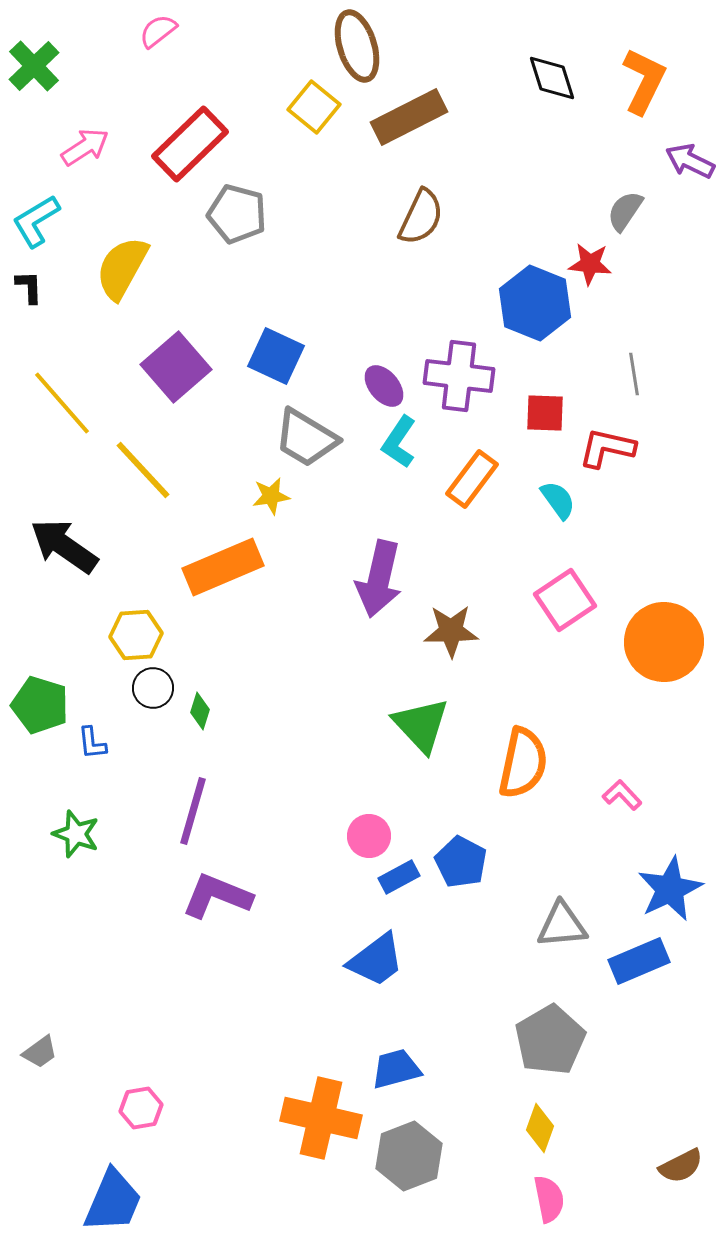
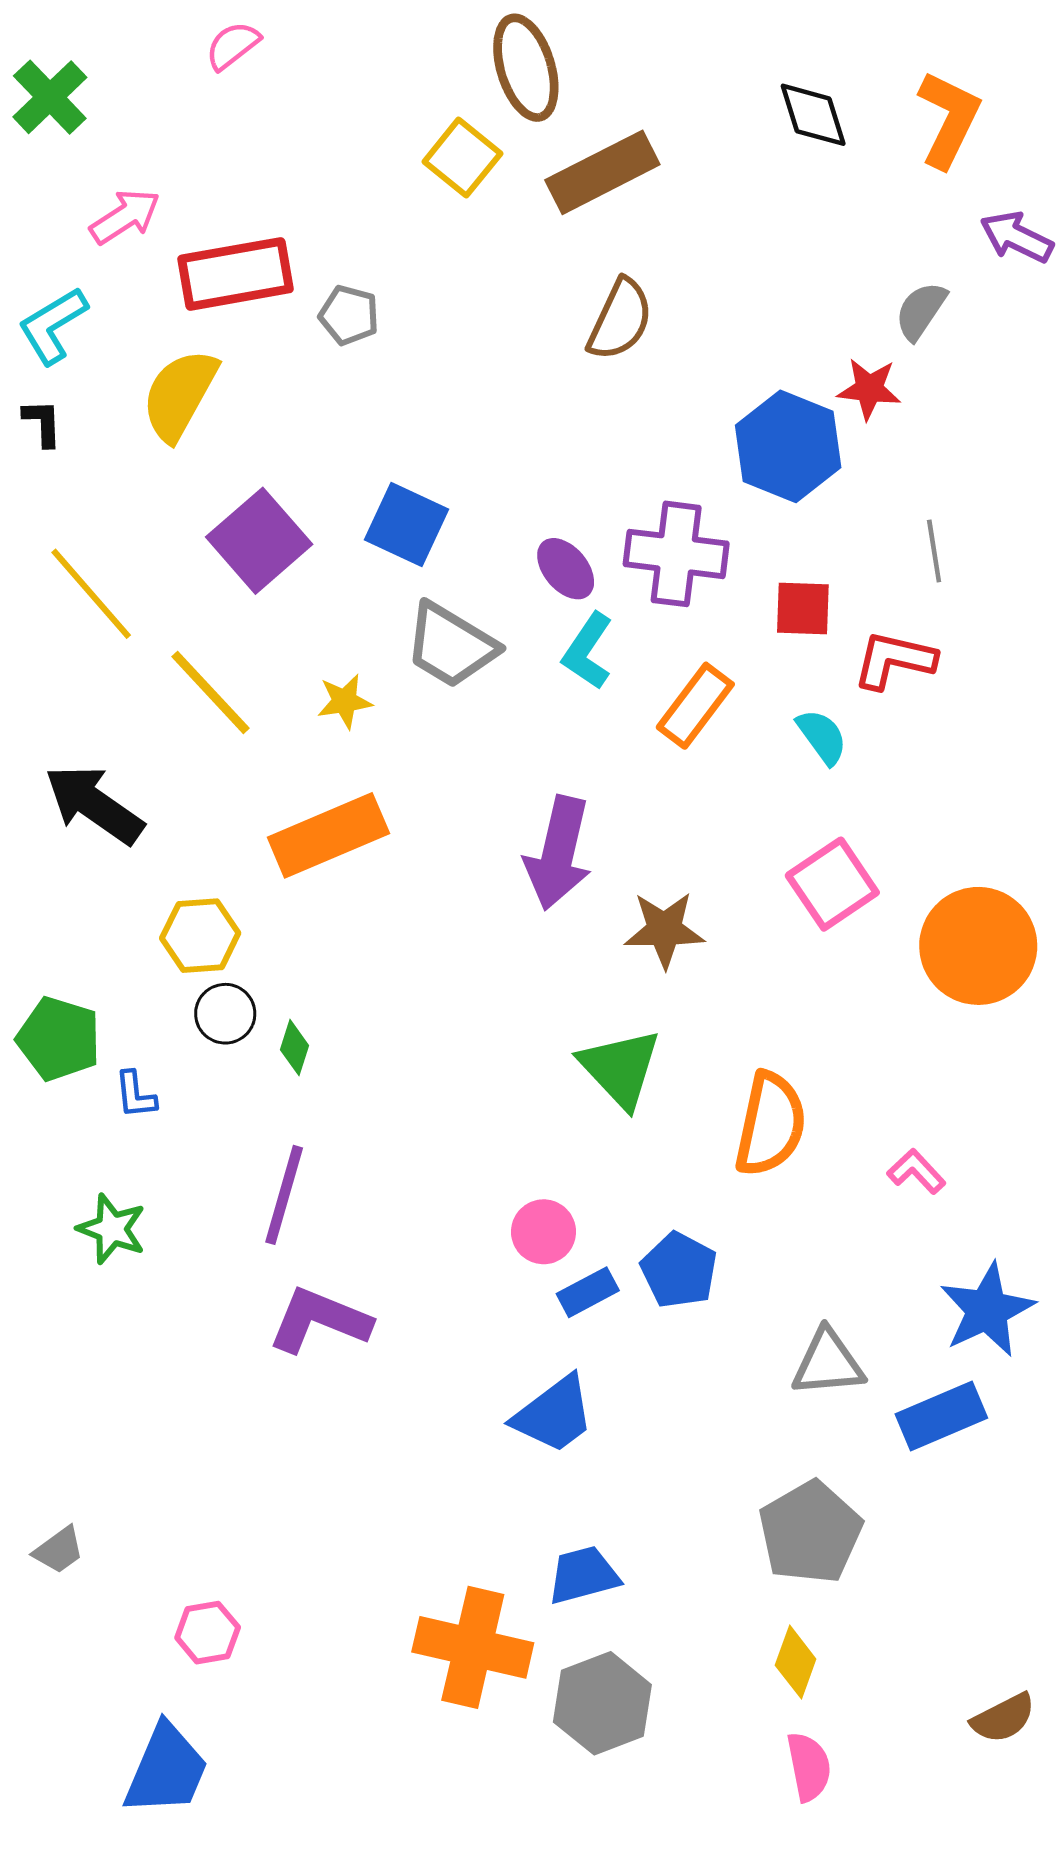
red rectangle: (190, 144) -> (236, 274), moved, turned 34
gray pentagon: (237, 214) -> (349, 315), size x0.7
yellow star: (271, 496) -> (345, 701), moved

